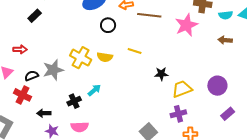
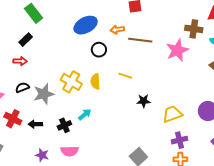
red arrow: (20, 49) -> (20, 61), moved
yellow semicircle: (105, 57) -> (95, 81), turned 77
black star: (161, 74) -> (144, 101), moved
black semicircle: (32, 76) -> (22, 87), moved
black arrow: (44, 113) -> (35, 124), moved
purple cross: (178, 114) -> (180, 140), moved

